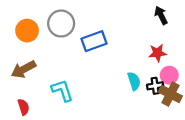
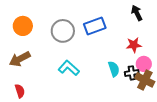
gray circle: (61, 23) -> (63, 31), moved
blue rectangle: (94, 41) -> (95, 26), moved
cyan L-shape: (62, 90) -> (69, 68), moved, turned -30

